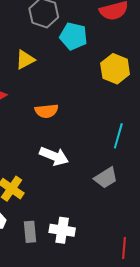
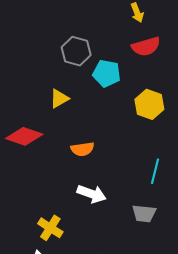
gray trapezoid: (106, 178) -> (144, 214), turned 40

